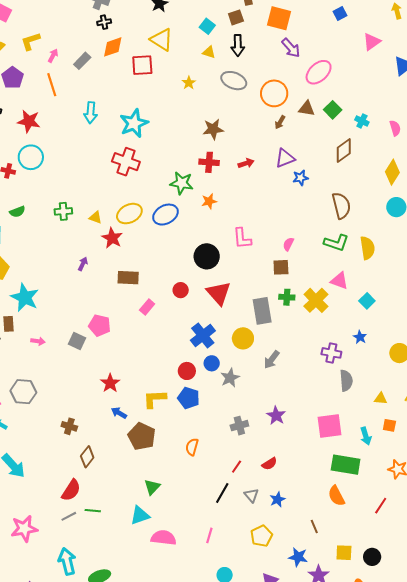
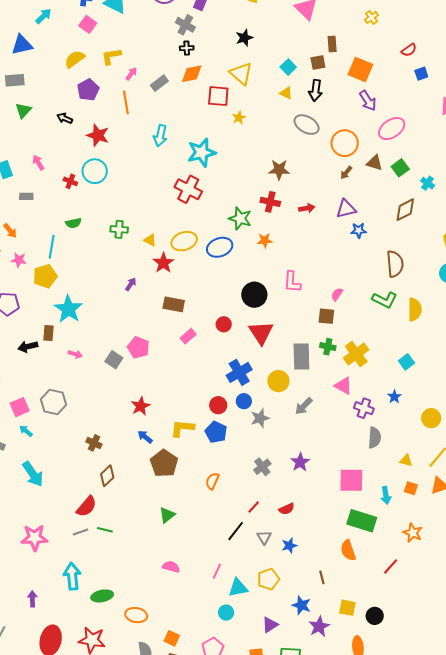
yellow star: (189, 83) -> (239, 118), moved
pink triangle: (339, 281) -> (343, 386), moved
gray cross: (239, 426) -> (262, 467), turned -30
cyan triangle: (140, 515) -> (238, 588), moved
pink semicircle: (163, 538) -> (171, 567), size x0.7

